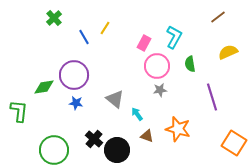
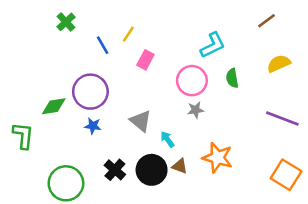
cyan L-shape: (174, 37) -> (213, 45), turned 35
pink rectangle: (144, 43) -> (145, 60), moved
purple line: (212, 97) -> (282, 119), moved, turned -52
black circle: (117, 150) -> (152, 170), moved

